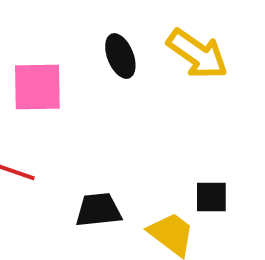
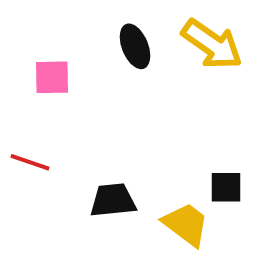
pink square: (37, 87) -> (52, 77), size x0.7

